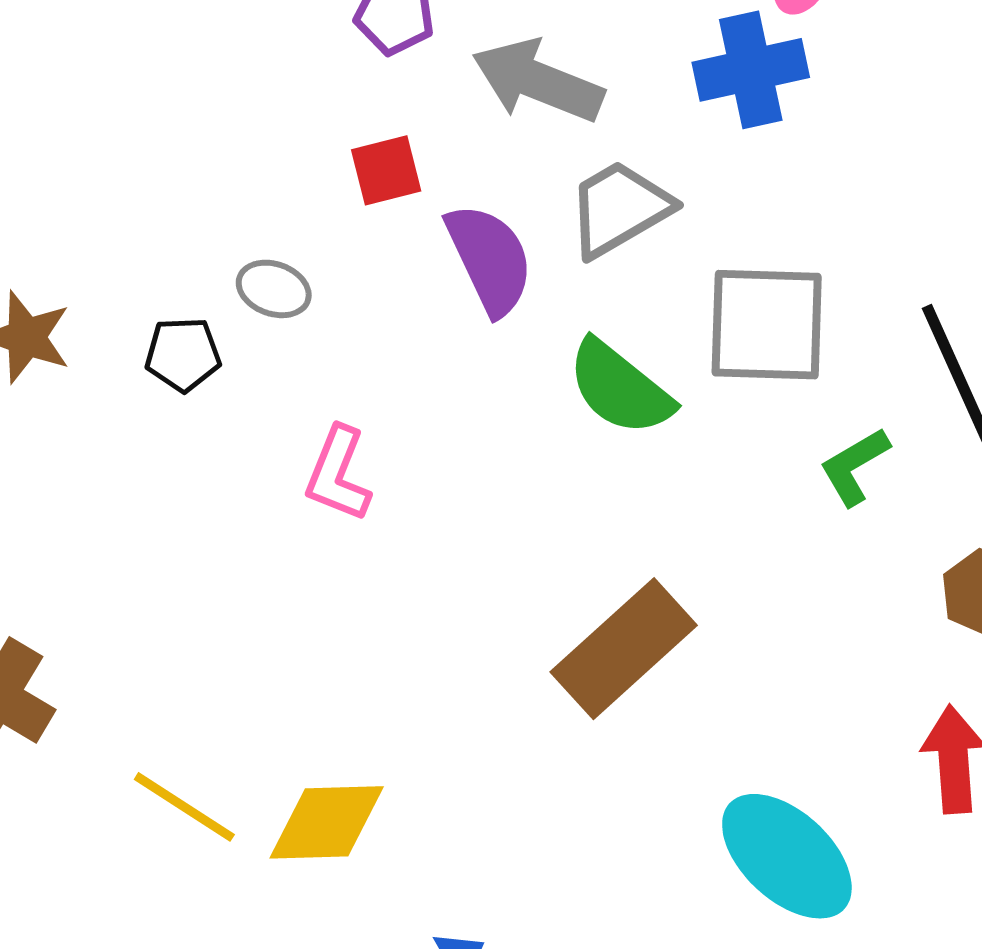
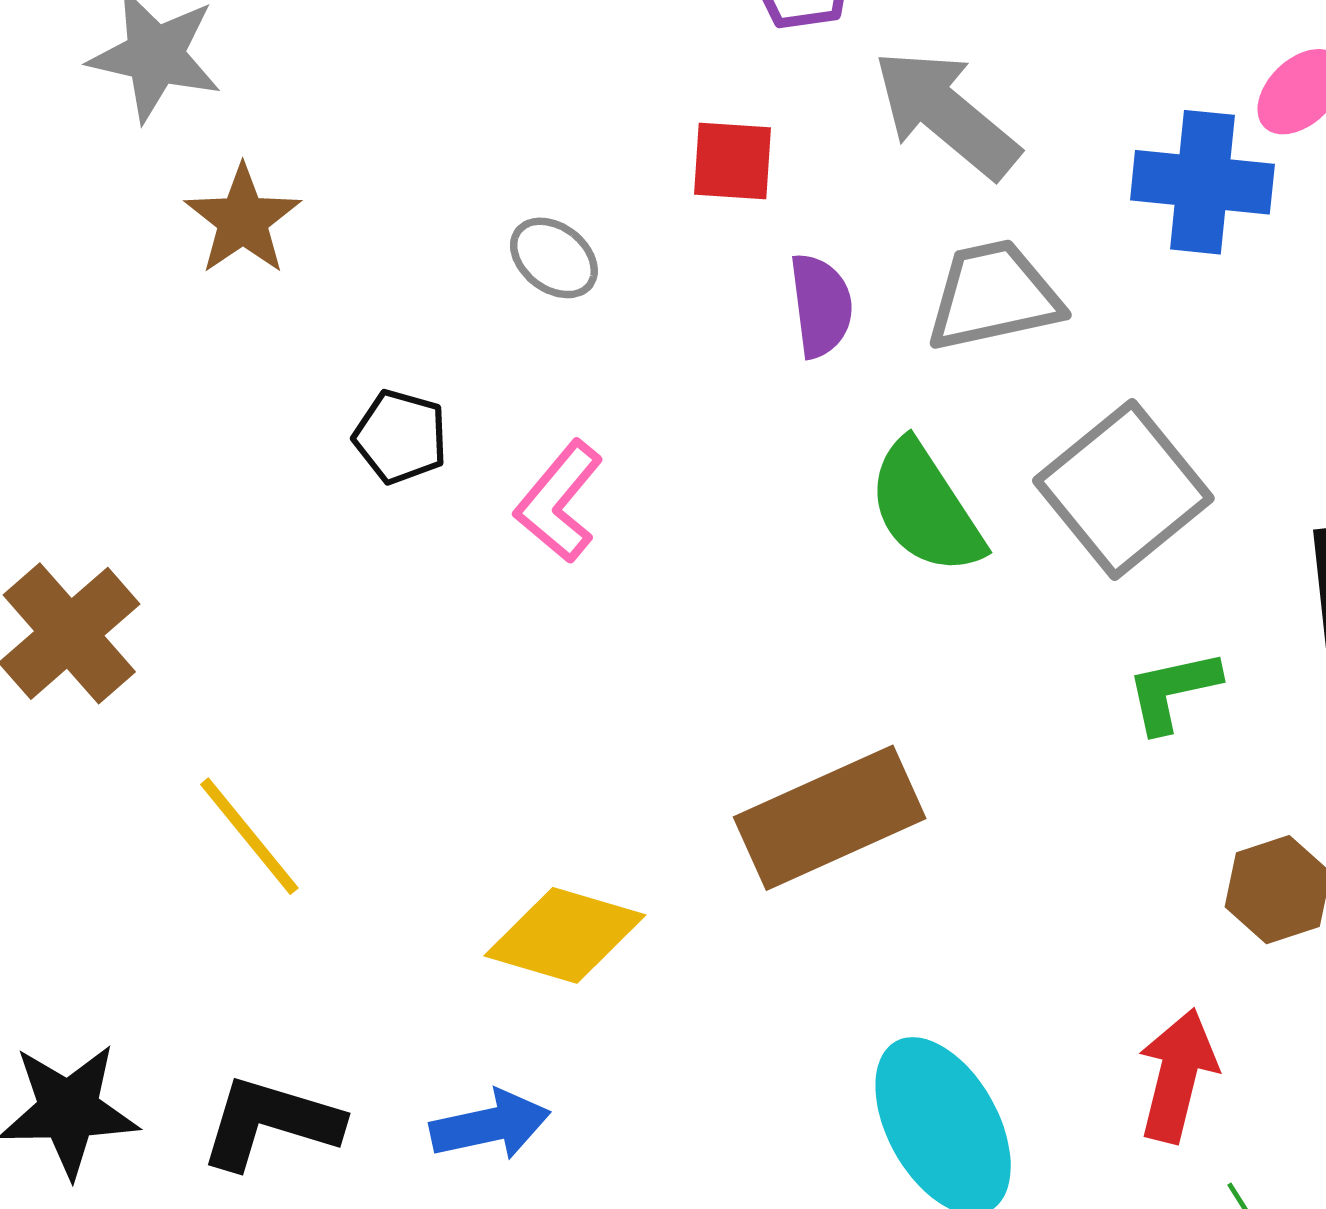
purple semicircle: (490, 259) -> (821, 306), size x0.7
gray square: (767, 325) -> (1123, 490), turned 31
black pentagon: (183, 354) -> (400, 437), moved
yellow diamond: (327, 822) -> (565, 935), moved

